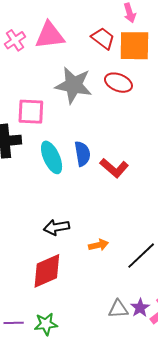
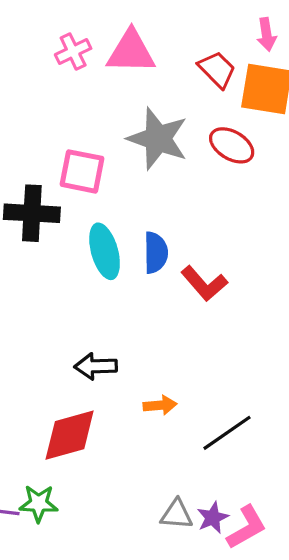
green star: (46, 324) -> (39, 503), moved

